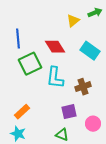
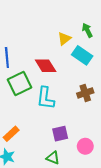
green arrow: (95, 13) -> (87, 30), turned -96
cyan rectangle: (90, 51) -> (82, 55), moved
brown cross: (83, 87) -> (85, 93), moved

